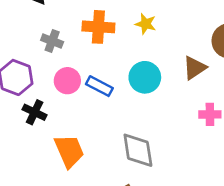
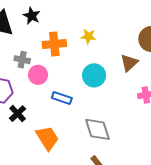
pink circle: (67, 81) -> (38, 75), moved
blue rectangle: (99, 86) -> (62, 98), moved
black cross: (35, 112) -> (18, 114), turned 30

